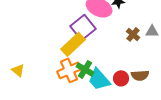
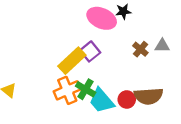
purple square: (83, 27) -> (90, 51), moved, size x0.7
brown semicircle: (140, 75) -> (148, 96), size x1.4

